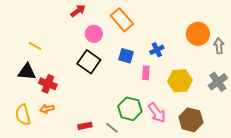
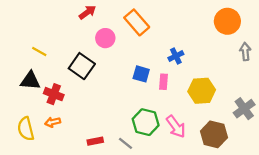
orange circle: (198, 34) -> (227, 21), moved
blue square: (126, 56) -> (141, 74), moved
black square: (89, 62) -> (82, 66), moved
gray cross: (218, 82) -> (244, 109), moved

